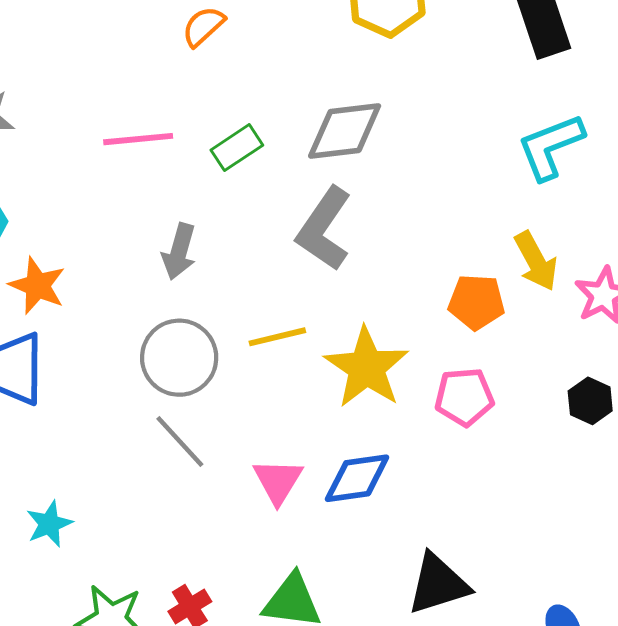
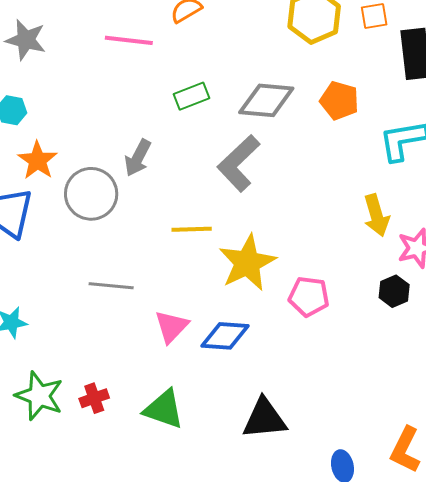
pink line: (138, 139) -> (129, 40), moved
orange pentagon: (476, 302) -> (339, 101), moved
gray circle: (179, 358) -> (91, 194), moved
black hexagon: (590, 401) -> (394, 291), moved
gray line: (180, 442) -> (111, 286), turned -54

